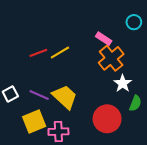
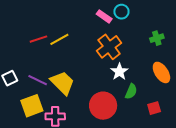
cyan circle: (134, 22) -> (121, 12), moved
pink rectangle: (104, 39) -> (104, 16), moved

